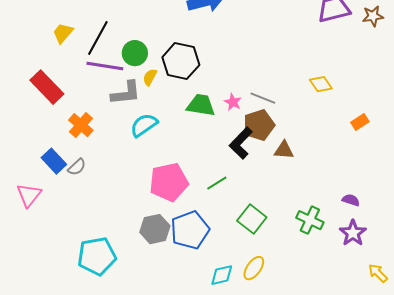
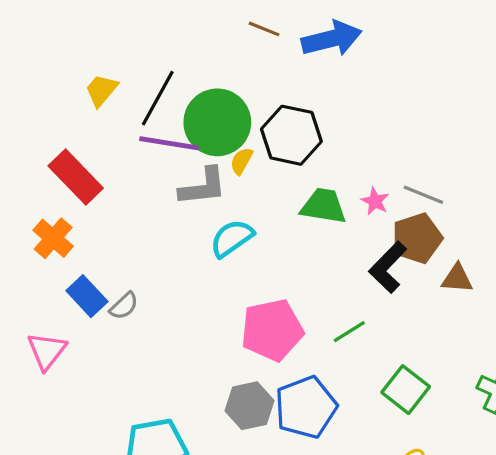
green circle: (135, 53) -> (217, 122), size x1.6
orange cross: (81, 125) -> (53, 238), moved

